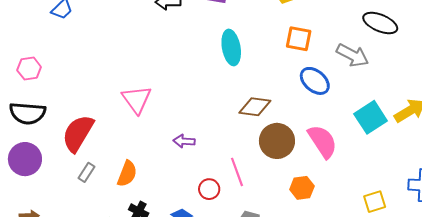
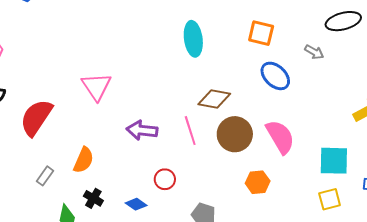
black ellipse: (380, 23) -> (343, 21), turned -40
gray arrow: (353, 55) -> (314, 52), size x0.6
cyan square: (371, 117) -> (334, 161), moved, turned 32
purple arrow: (184, 141) -> (142, 130), size x1.4
gray rectangle: (87, 172) -> (45, 176), moved
pink line: (237, 172) -> (190, 131), moved

